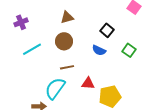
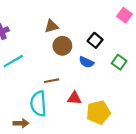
brown circle: (64, 41) -> (62, 46), moved
cyan semicircle: (55, 88) -> (38, 104), turned -40

